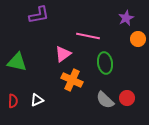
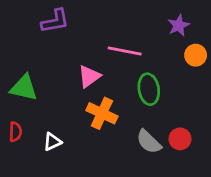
red semicircle: (13, 101) -> (15, 132), moved

